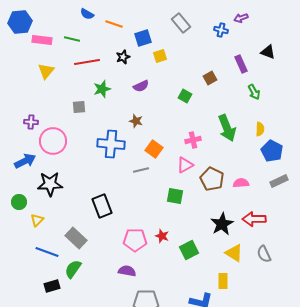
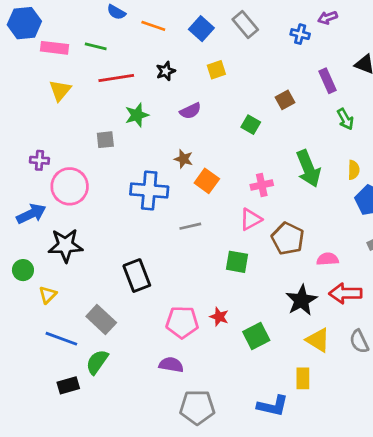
blue square: (143, 38) -> (201, 29), moved, turned -30
orange square: (154, 149) -> (207, 181), moved
pink semicircle: (241, 183) -> (328, 259), moved

